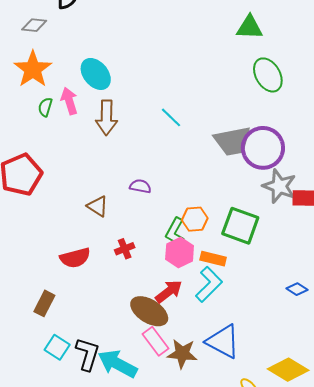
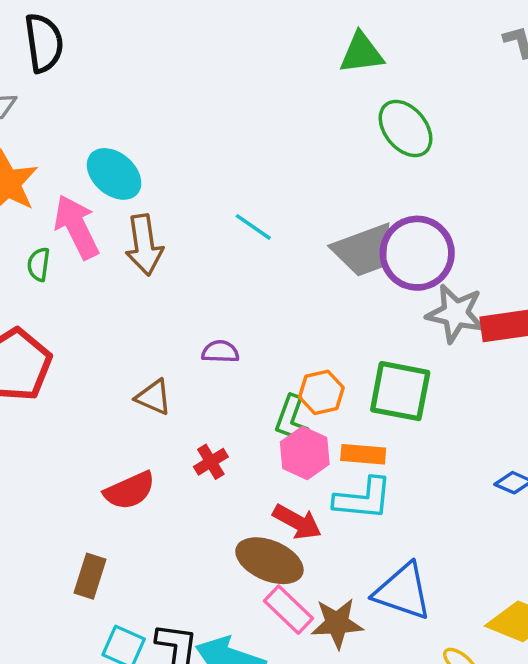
pink arrow: (69, 101) -> (77, 227), size x1.4
green semicircle: (45, 107) -> (39, 264), moved
cyan L-shape: (209, 284) -> (363, 499), turned 60
red arrow: (169, 291) -> (297, 522), turned 76

